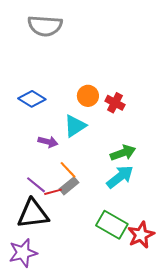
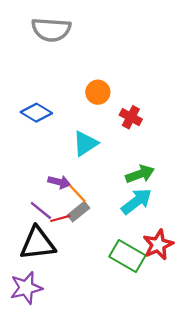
orange circle: (88, 96) -> (98, 92), moved
purple arrow: (48, 142) -> (59, 182), moved
red star: (141, 235) -> (158, 245), moved

